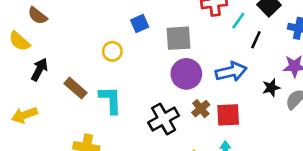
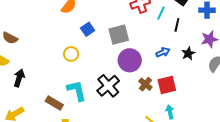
blue arrow: (231, 72) -> (163, 52), size x0.6
brown rectangle: (75, 88) -> (54, 103), moved
black star: (271, 88) -> (188, 53), moved
black cross: (164, 119) -> (108, 86), moved

